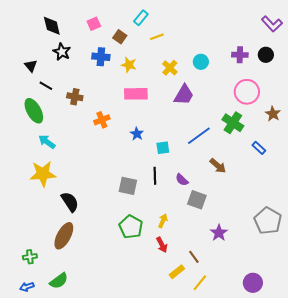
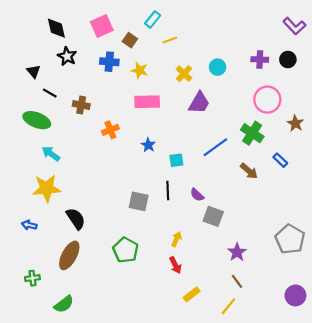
pink square: (94, 24) -> (102, 26), size x1.5
green ellipse: (34, 111) -> (37, 120), turned -40
brown arrow: (218, 166) -> (249, 171), moved
green pentagon: (131, 227) -> (126, 250), moved
brown line: (194, 257) -> (237, 281), moved
yellow line: (200, 283) -> (228, 306), moved
purple circle: (253, 283) -> (295, 295), moved
blue arrow: (27, 287) -> (29, 225), moved, turned 32

